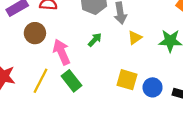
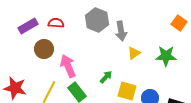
green arrow: (95, 40) -> (106, 77), moved

